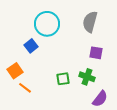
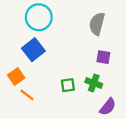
cyan circle: (47, 24) -> (39, 17), moved
blue square: (31, 46) -> (33, 50), size x1.5

